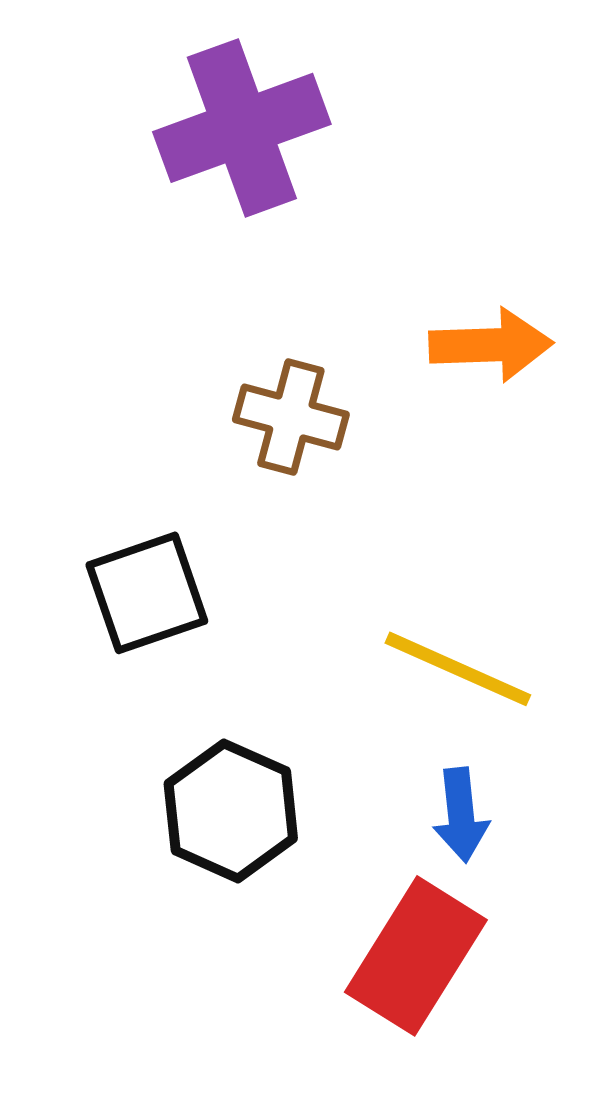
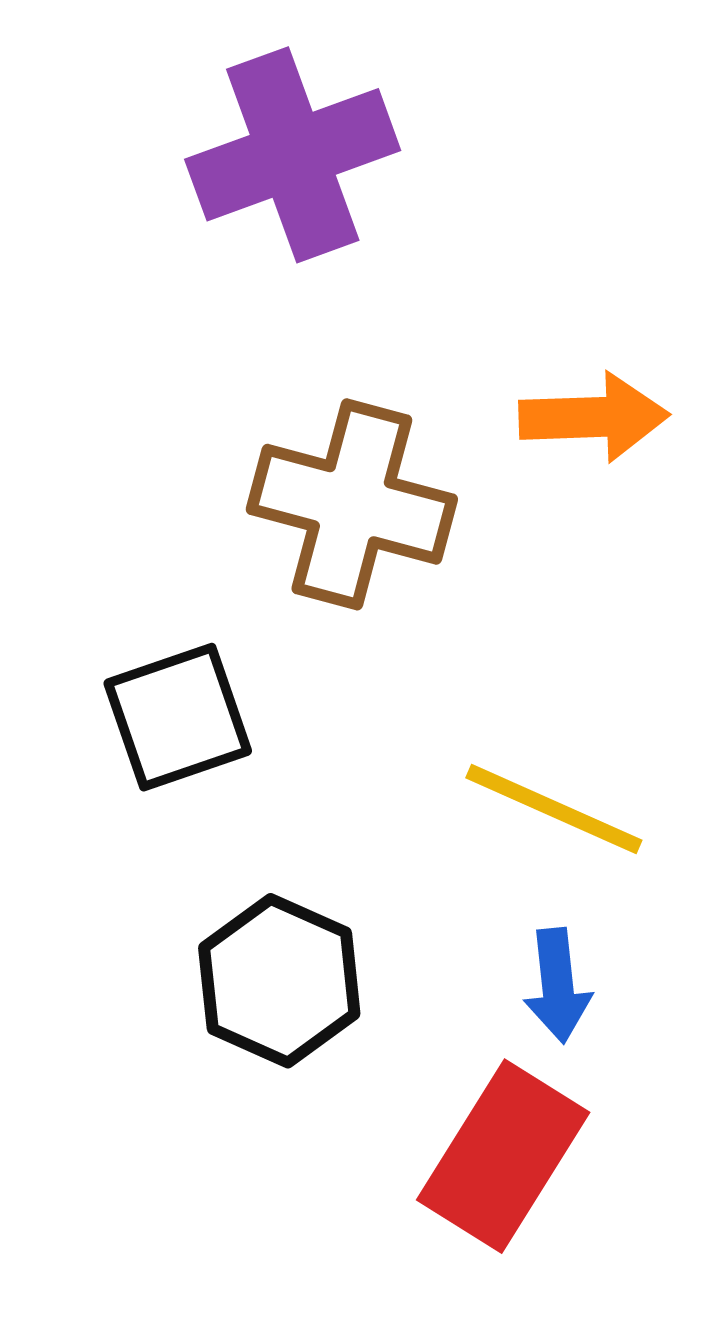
brown cross: (291, 417) -> (352, 504), size x1.5

